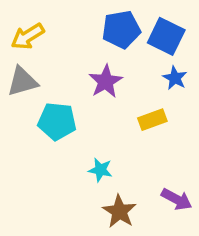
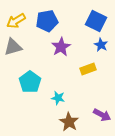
blue pentagon: (121, 29) -> (47, 21), moved
cyan pentagon: (57, 121) -> (30, 82), moved, turned 30

